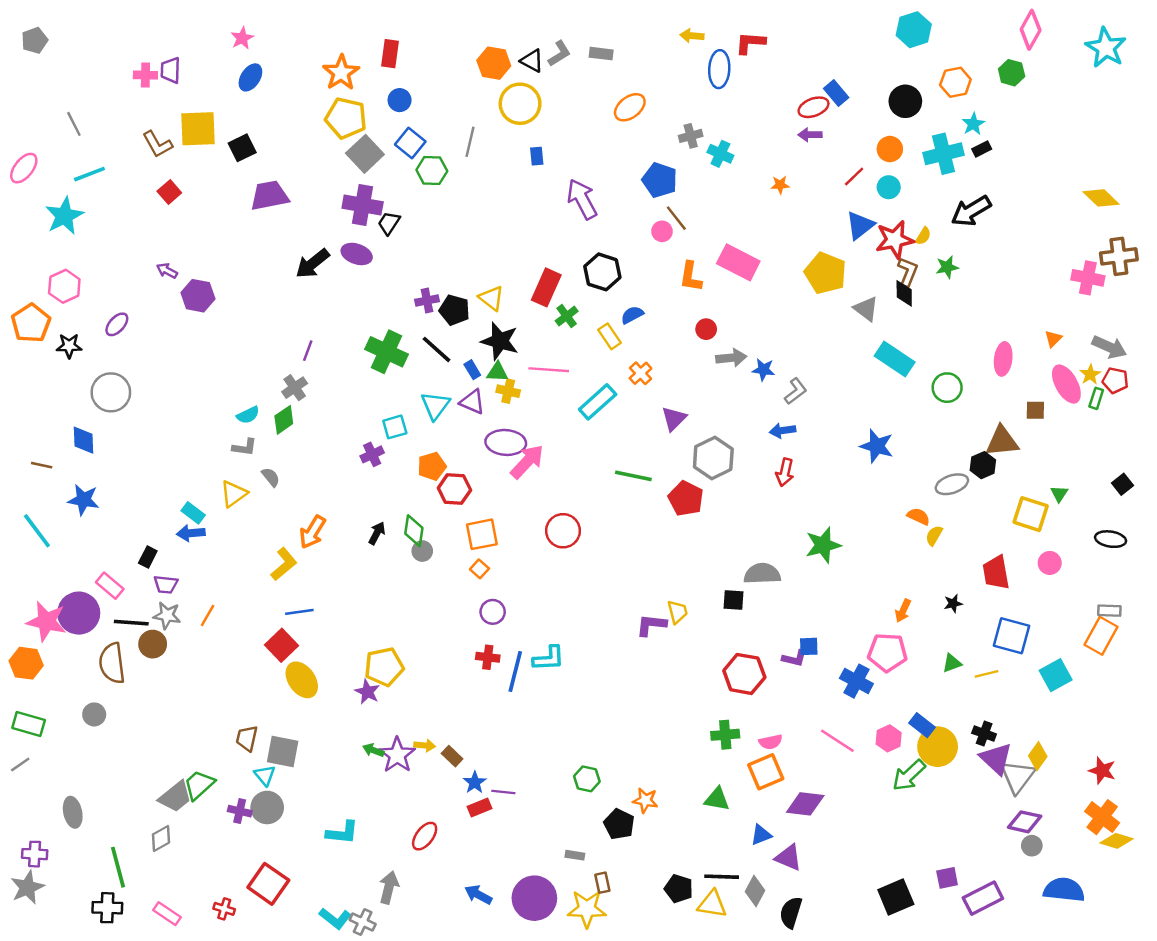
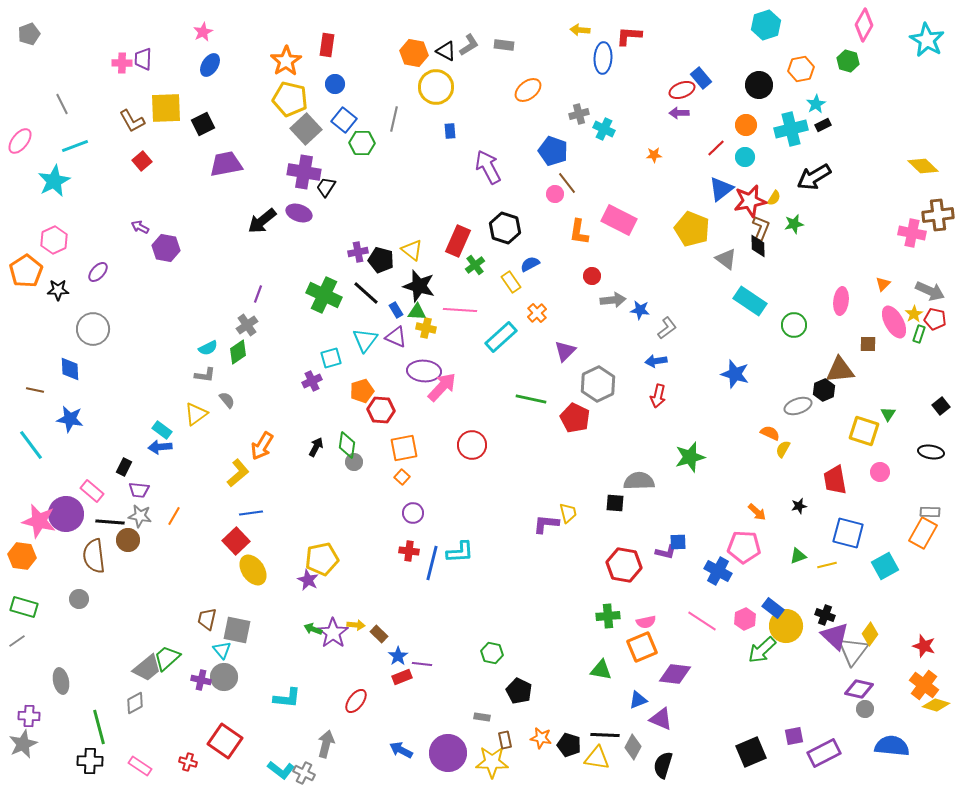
orange arrow: (903, 611) -> (757, 512), turned -72
orange star: (645, 800) -> (541, 738), moved

